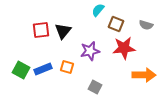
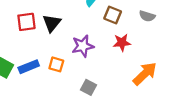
red star: (124, 48) -> (122, 43), size x0.7
orange arrow: (144, 75) -> (145, 74), turned -45

